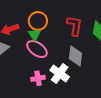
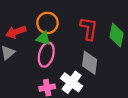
green triangle: (34, 35) -> (43, 38), turned -40
pink ellipse: (37, 49) -> (46, 55), turned 70

